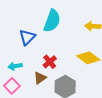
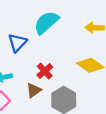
cyan semicircle: (52, 21) -> (46, 23), turned -150

